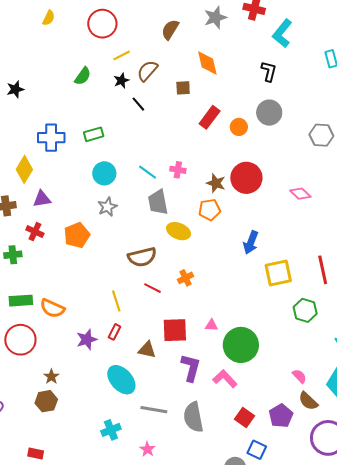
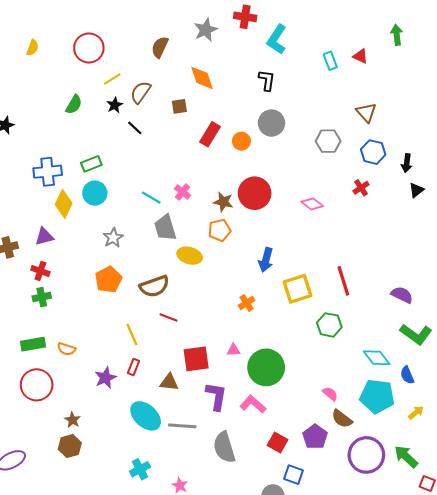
yellow diamond: (24, 169) -> (64, 204), moved
pink cross: (178, 170) -> (183, 192), turned 35
cyan circle: (104, 173) -> (95, 193), moved
orange pentagon: (77, 235) -> (108, 280), moved
green cross: (13, 255) -> (42, 297), moved
orange cross: (185, 278) -> (247, 303), moved
orange semicircle: (52, 308) -> (66, 349), size x0.7
gray line: (154, 410) -> (182, 426), moved

